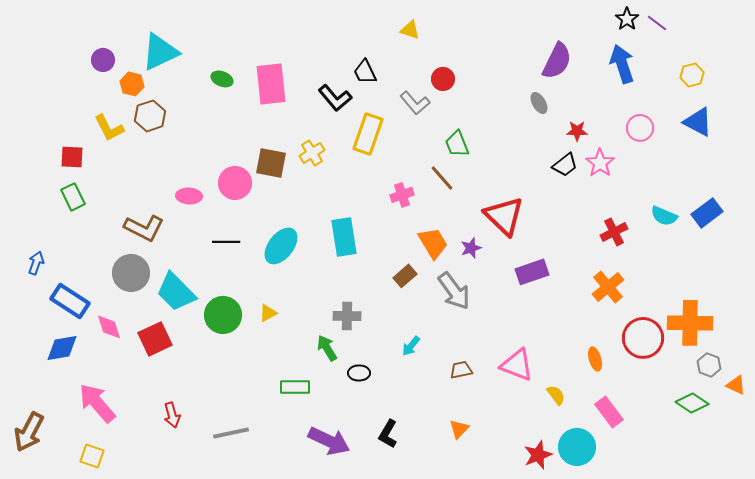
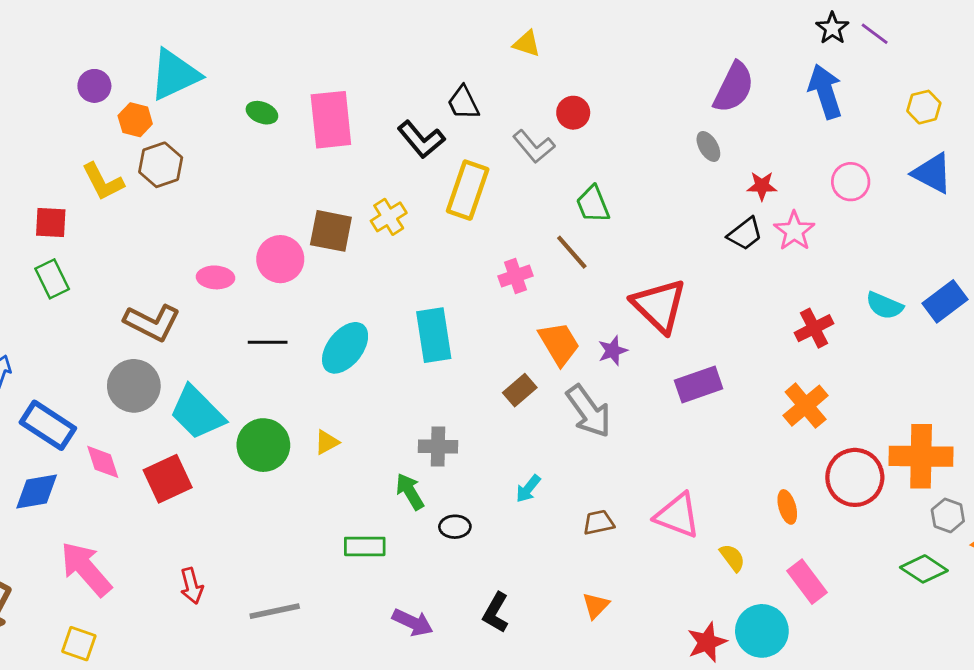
purple arrow: (329, 441) -> (413, 622), size x0.7

